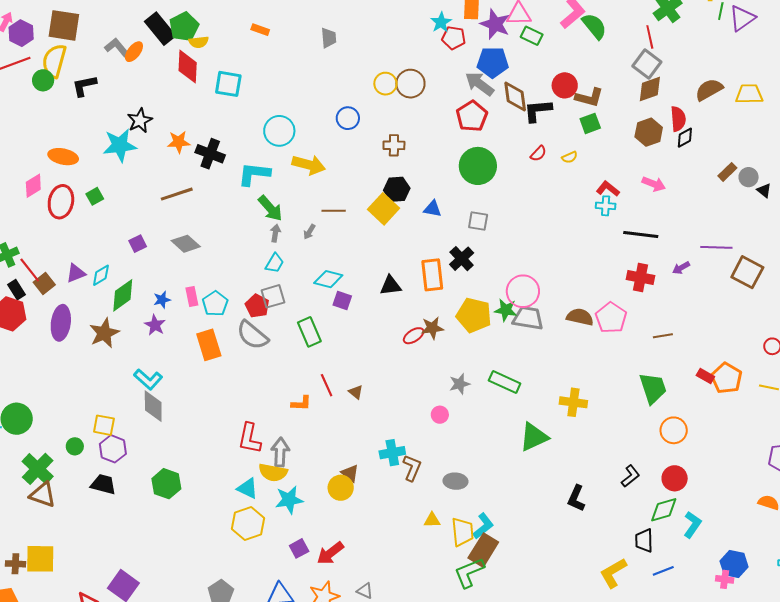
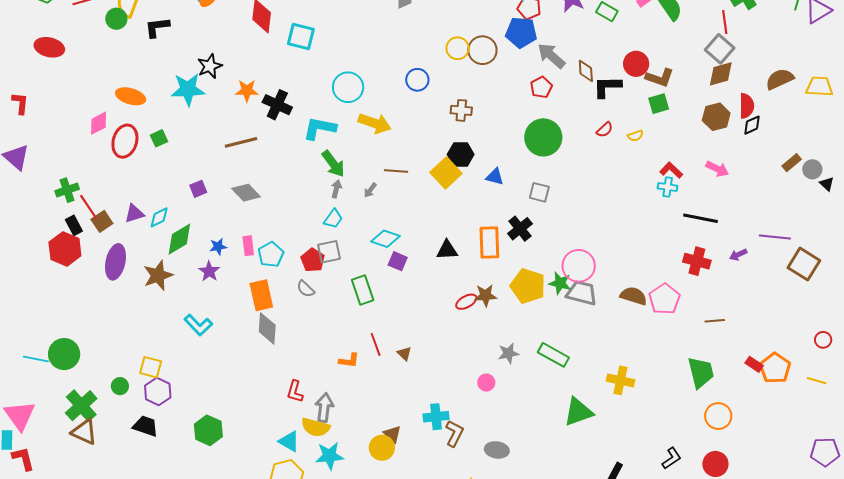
blue pentagon: (493, 62) -> (521, 33), moved
brown diamond: (515, 96) -> (586, 71), size x0.7
red pentagon: (472, 116) -> (541, 87), size x0.7
gray semicircle: (252, 335) -> (306, 289), size x0.6
gray diamond: (153, 406) -> (267, 328), moved
red L-shape: (250, 438) -> (295, 392), size x0.7

